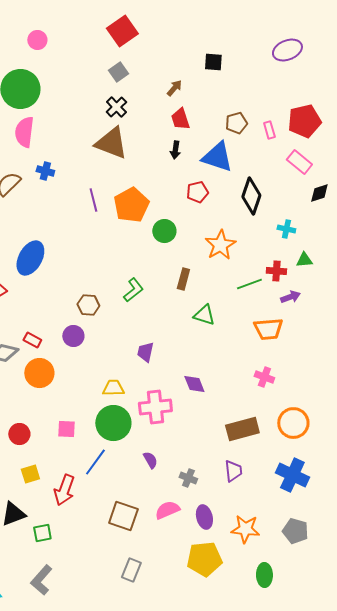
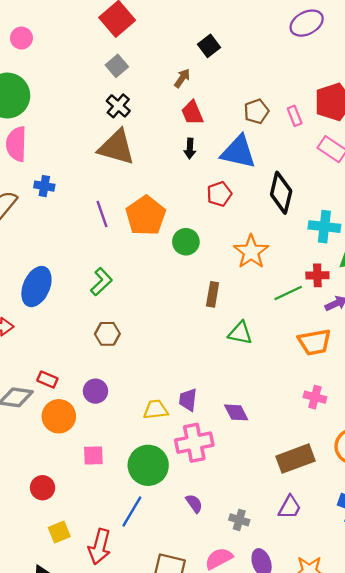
black square: (213, 62) -> (209, 46), moved, turned -36
cyan cross: (286, 229) -> (324, 227), size x1.5
green L-shape: (133, 290) -> (101, 282), moved
purple circle: (73, 336) -> (95, 391), moved
purple trapezoid: (145, 352) -> (188, 400), moved
yellow trapezoid: (113, 388) -> (156, 410), moved
pink square: (66, 429) -> (93, 455), moved
purple trapezoid: (233, 471) -> (290, 507), turned 40

